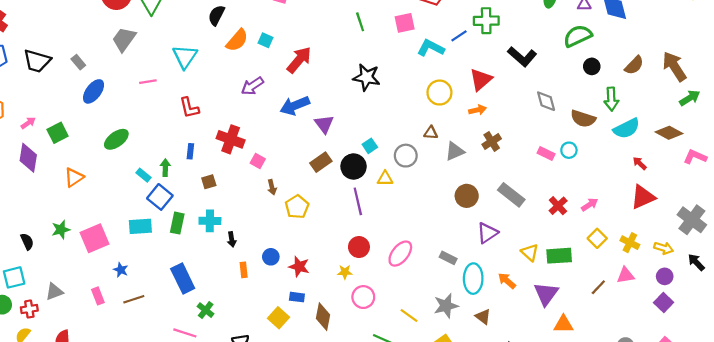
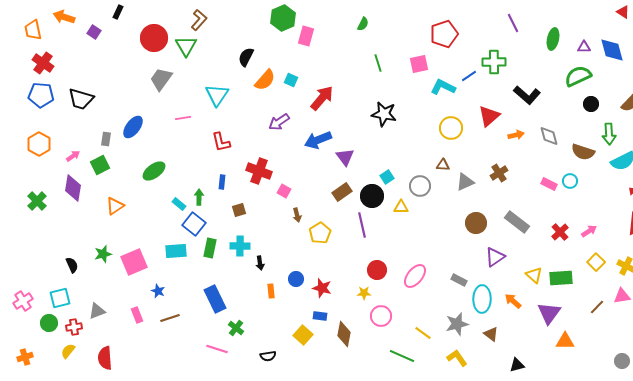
gray rectangle: (78, 62) -> (106, 139), moved, turned 48
orange arrow: (478, 110) -> (516, 135), moved
purple line: (358, 201) -> (362, 225), moved

